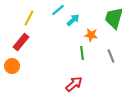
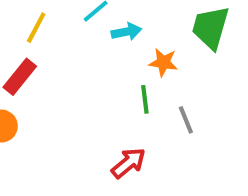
cyan arrow: (73, 20) -> (126, 32), turned 32
gray line: (111, 56) -> (186, 120), moved

